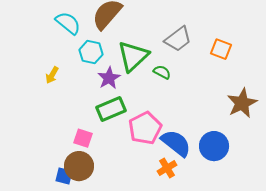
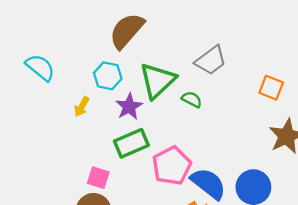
cyan semicircle: (68, 23) -> (40, 67), moved
orange square: (221, 49) -> (271, 88), moved
yellow arrow: (52, 75) -> (82, 107), moved

